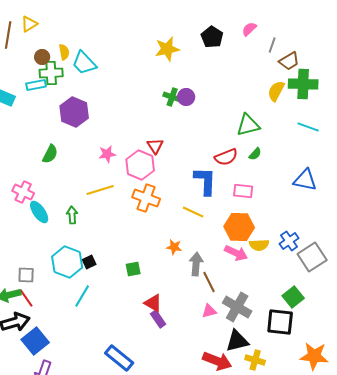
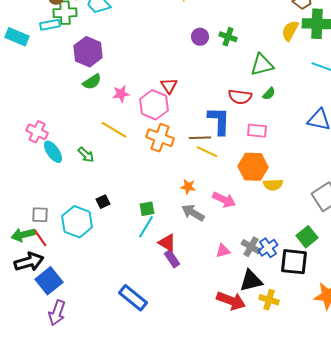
green cross: (172, 97) -> (228, 37), moved
green semicircle: (50, 154) -> (92, 82), moved, turned 30
red semicircle: (226, 157) -> (240, 97), turned 30
yellow line: (100, 190) -> (114, 130), turned 48
green arrow: (72, 215) -> (86, 155), turned 138
blue cross: (289, 241) -> (268, 248), moved
pink arrow: (236, 253) -> (224, 200), moved
cyan hexagon: (67, 262) -> (77, 222), moved
gray arrow: (196, 264) -> (193, 213), moved, turned -65
brown line: (209, 282) -> (200, 138), moved, turned -65
cyan line: (82, 296) -> (146, 227), moved
gray cross: (237, 307) -> (251, 247), size x0.7

